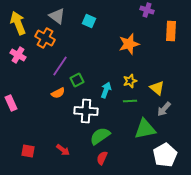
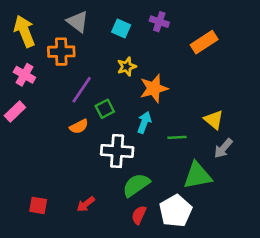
purple cross: (147, 10) -> (159, 22), moved
orange rectangle: (171, 31) -> (204, 42), moved, turned 54
orange cross: (45, 38) -> (61, 52), turned -30
orange star: (129, 44) -> (154, 88), moved
yellow star: (130, 81) -> (127, 67), moved
pink rectangle: (11, 103) -> (15, 112), moved, turned 70
red arrow: (63, 150) -> (86, 204), turned 104
white pentagon: (165, 155) -> (176, 211), moved

